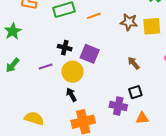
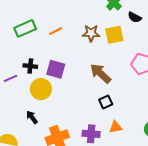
brown arrow: (134, 63) -> (101, 73), size x1.6
purple line: (46, 66) -> (11, 78), moved
black arrow: (71, 95) -> (32, 117), moved
purple cross: (118, 106) -> (91, 134), moved

